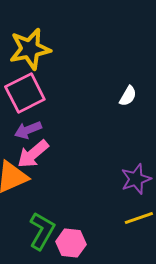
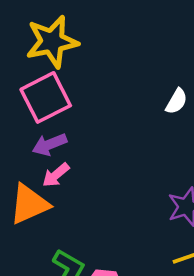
pink arrow: (33, 154) -> (56, 175), size x0.7

